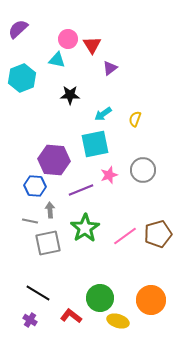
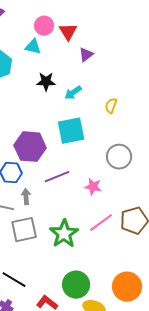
cyan arrow: (103, 114) -> (73, 93), moved
pink star: (109, 175) -> (93, 187), moved, turned 30
green star: (85, 228) -> (64, 234), moved

